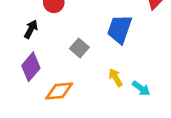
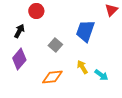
orange diamond: (59, 91) -> (52, 77), moved

